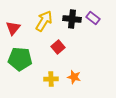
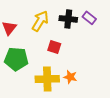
red square: (58, 47) -> (54, 47), turned -32
yellow cross: (51, 79) -> (47, 79), size x1.6

